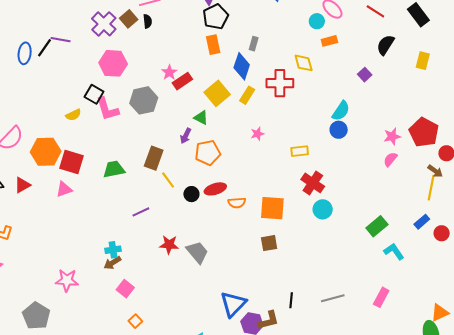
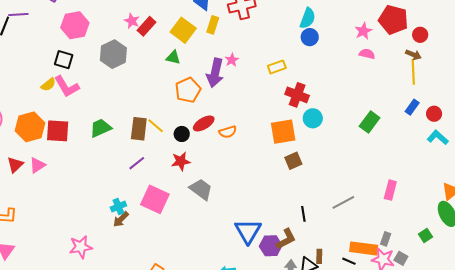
pink L-shape: (107, 109) -> (67, 87), moved
purple arrow: (186, 136) -> (215, 73), moved, size x1.8
brown rectangle: (154, 158) -> (139, 129), moved
pink semicircle: (390, 159) -> (367, 54), turned 77
pink triangle: (64, 189) -> (37, 165), moved
orange square: (272, 208) -> (283, 132), moved
brown square: (269, 243) -> (293, 161), moved
red star: (169, 245) -> (181, 161), moved
cyan L-shape: (394, 252) -> (438, 137), moved
pink square: (125, 289) -> (155, 199), moved, size x1.6

